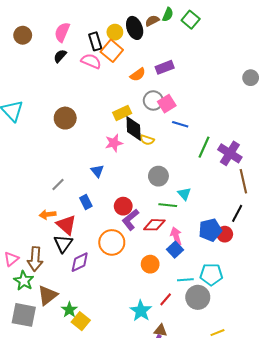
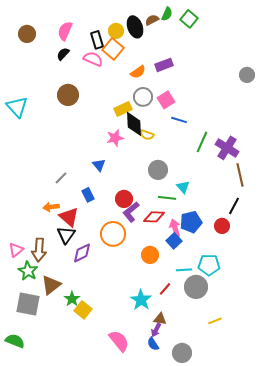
gray circle: (153, 100) -> (143, 97), moved
brown circle: (65, 118) -> (68, 95), moved
blue pentagon: (210, 230) -> (191, 222), moved

